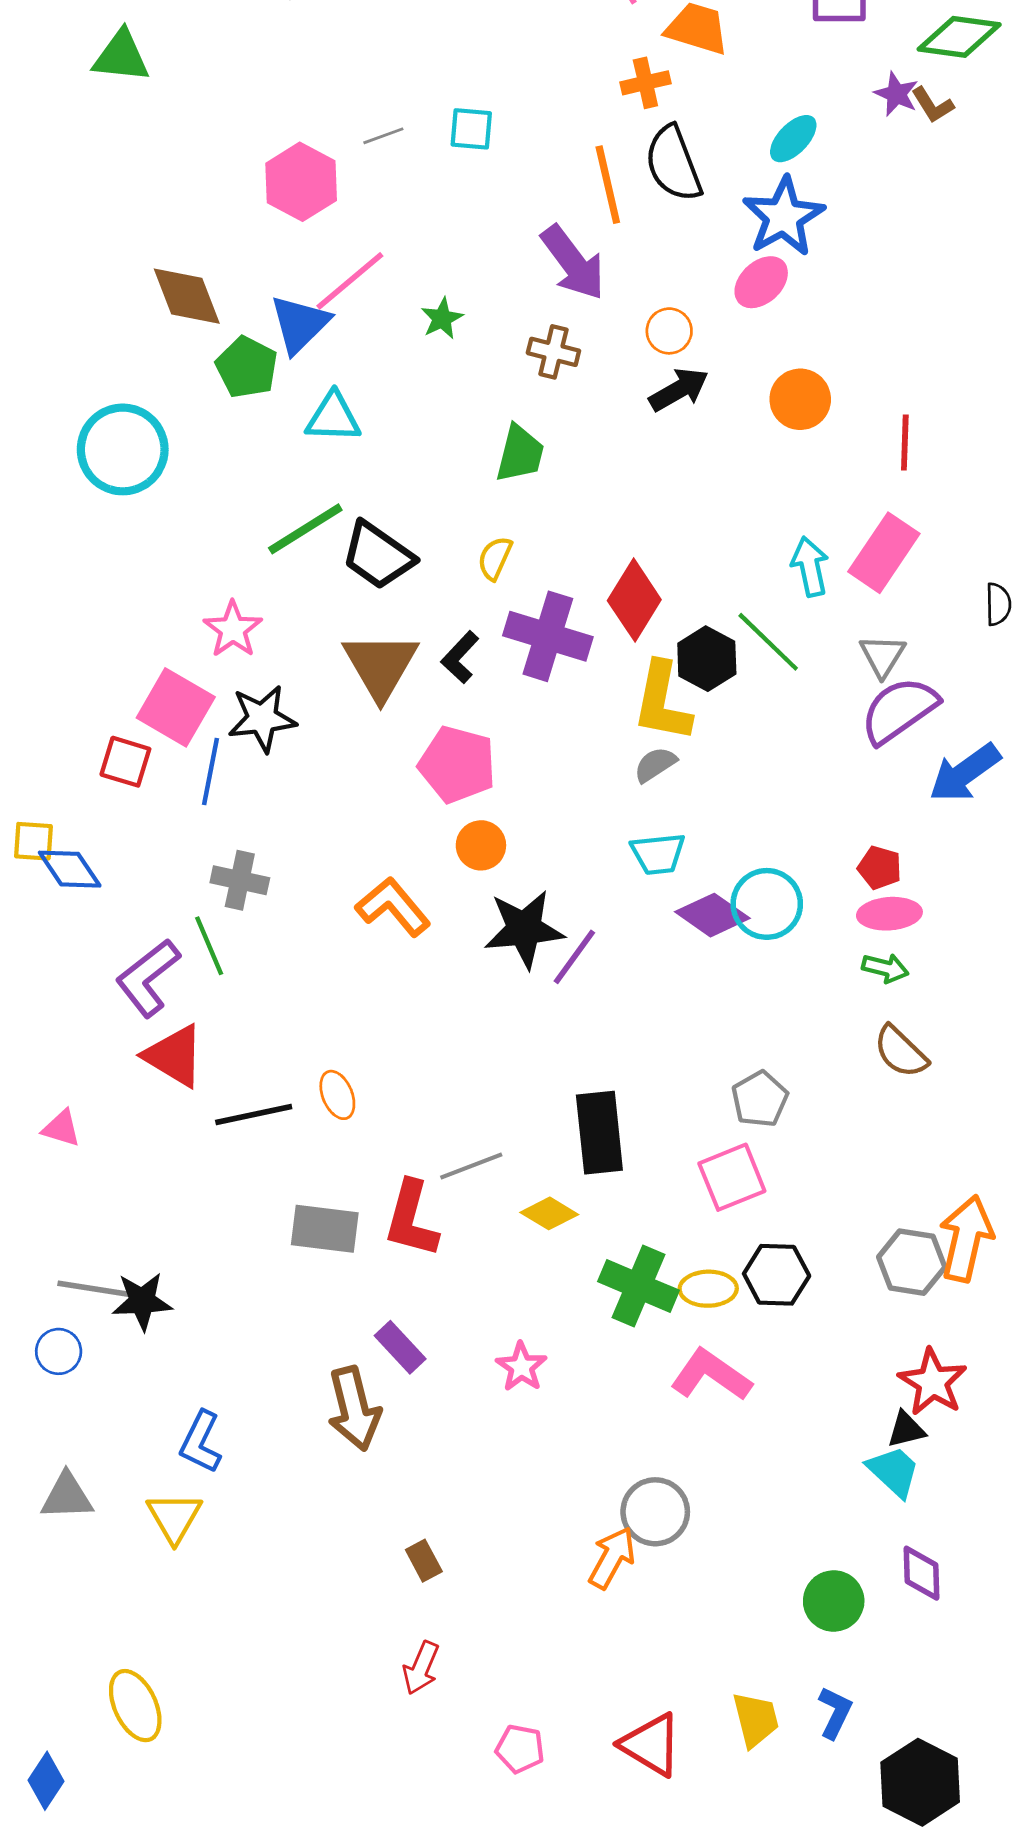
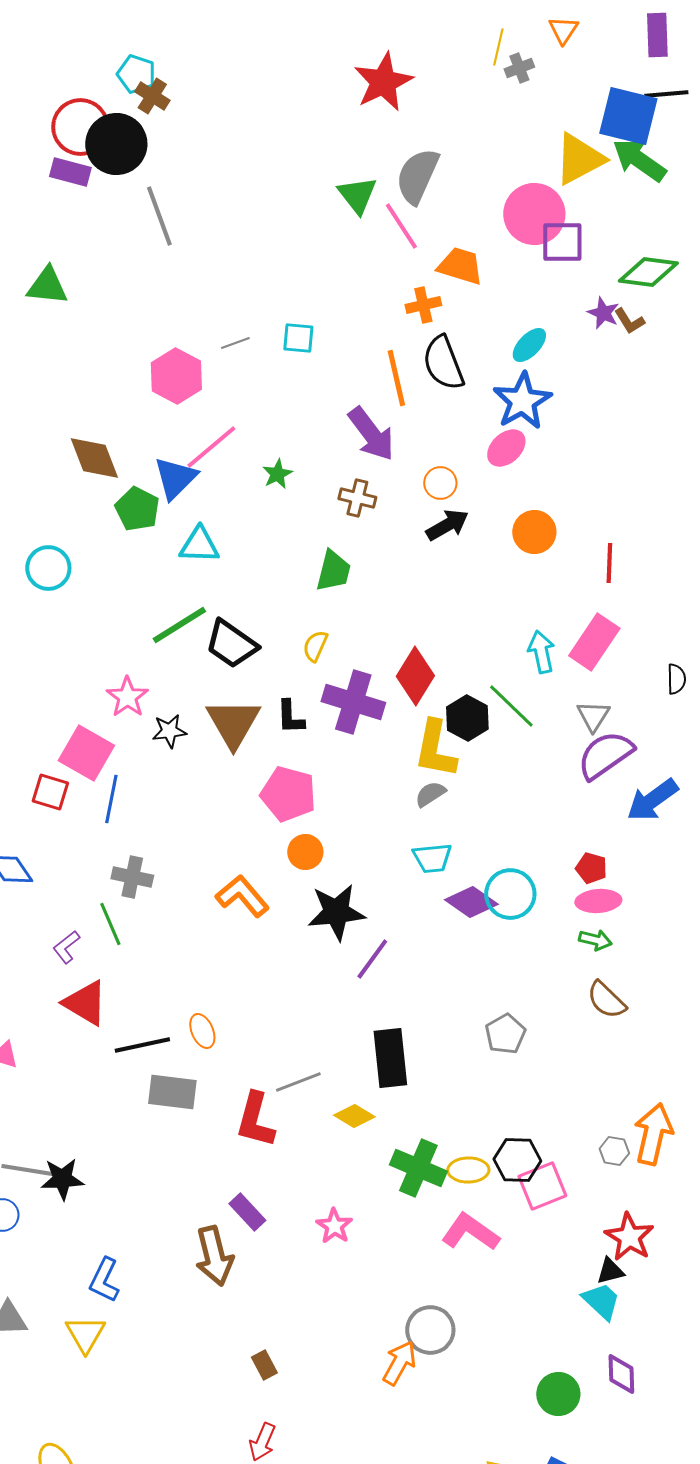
cyan circle: (123, 449) -> (48, 568), size x0.7
black L-shape: (460, 657) -> (290, 717), turned -45
black star: (262, 719) -> (169, 731), moved, size x0.7
purple line: (574, 957) -> (372, 959), moved
purple L-shape: (148, 978) -> (66, 947), size x0.6
pink square: (732, 1177) -> (542, 1186), moved
gray rectangle: (325, 1229) -> (172, 1092), moved
gray hexagon: (912, 1262) -> (614, 1151), size x0.6

